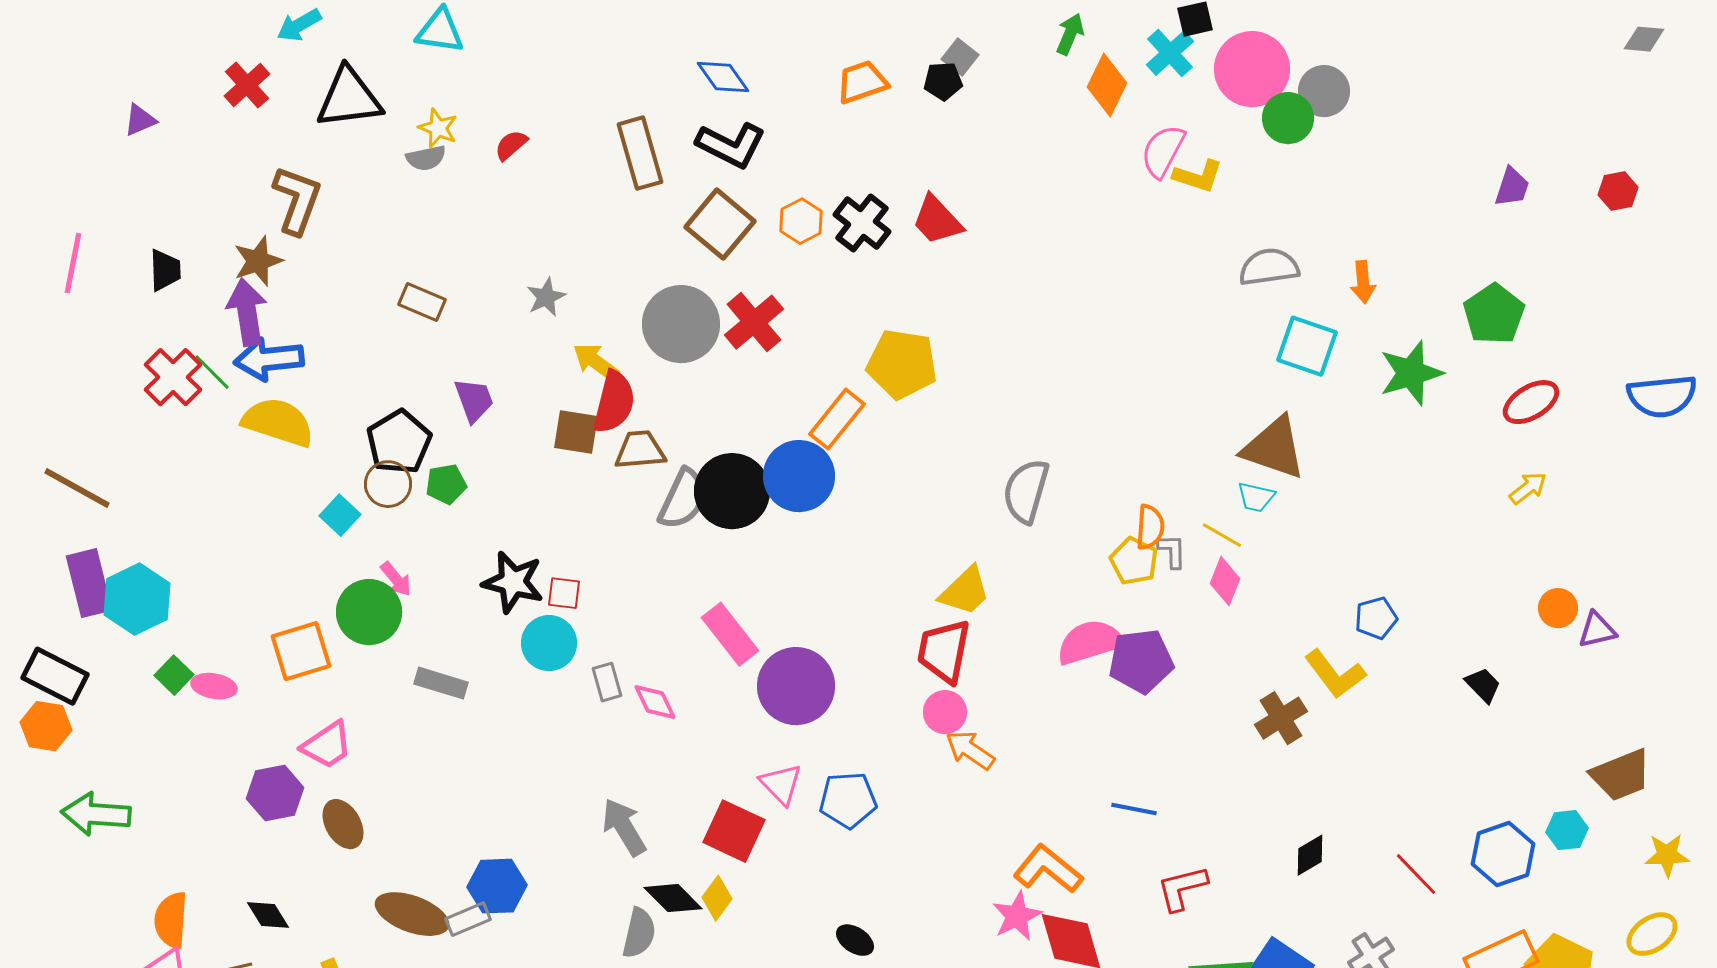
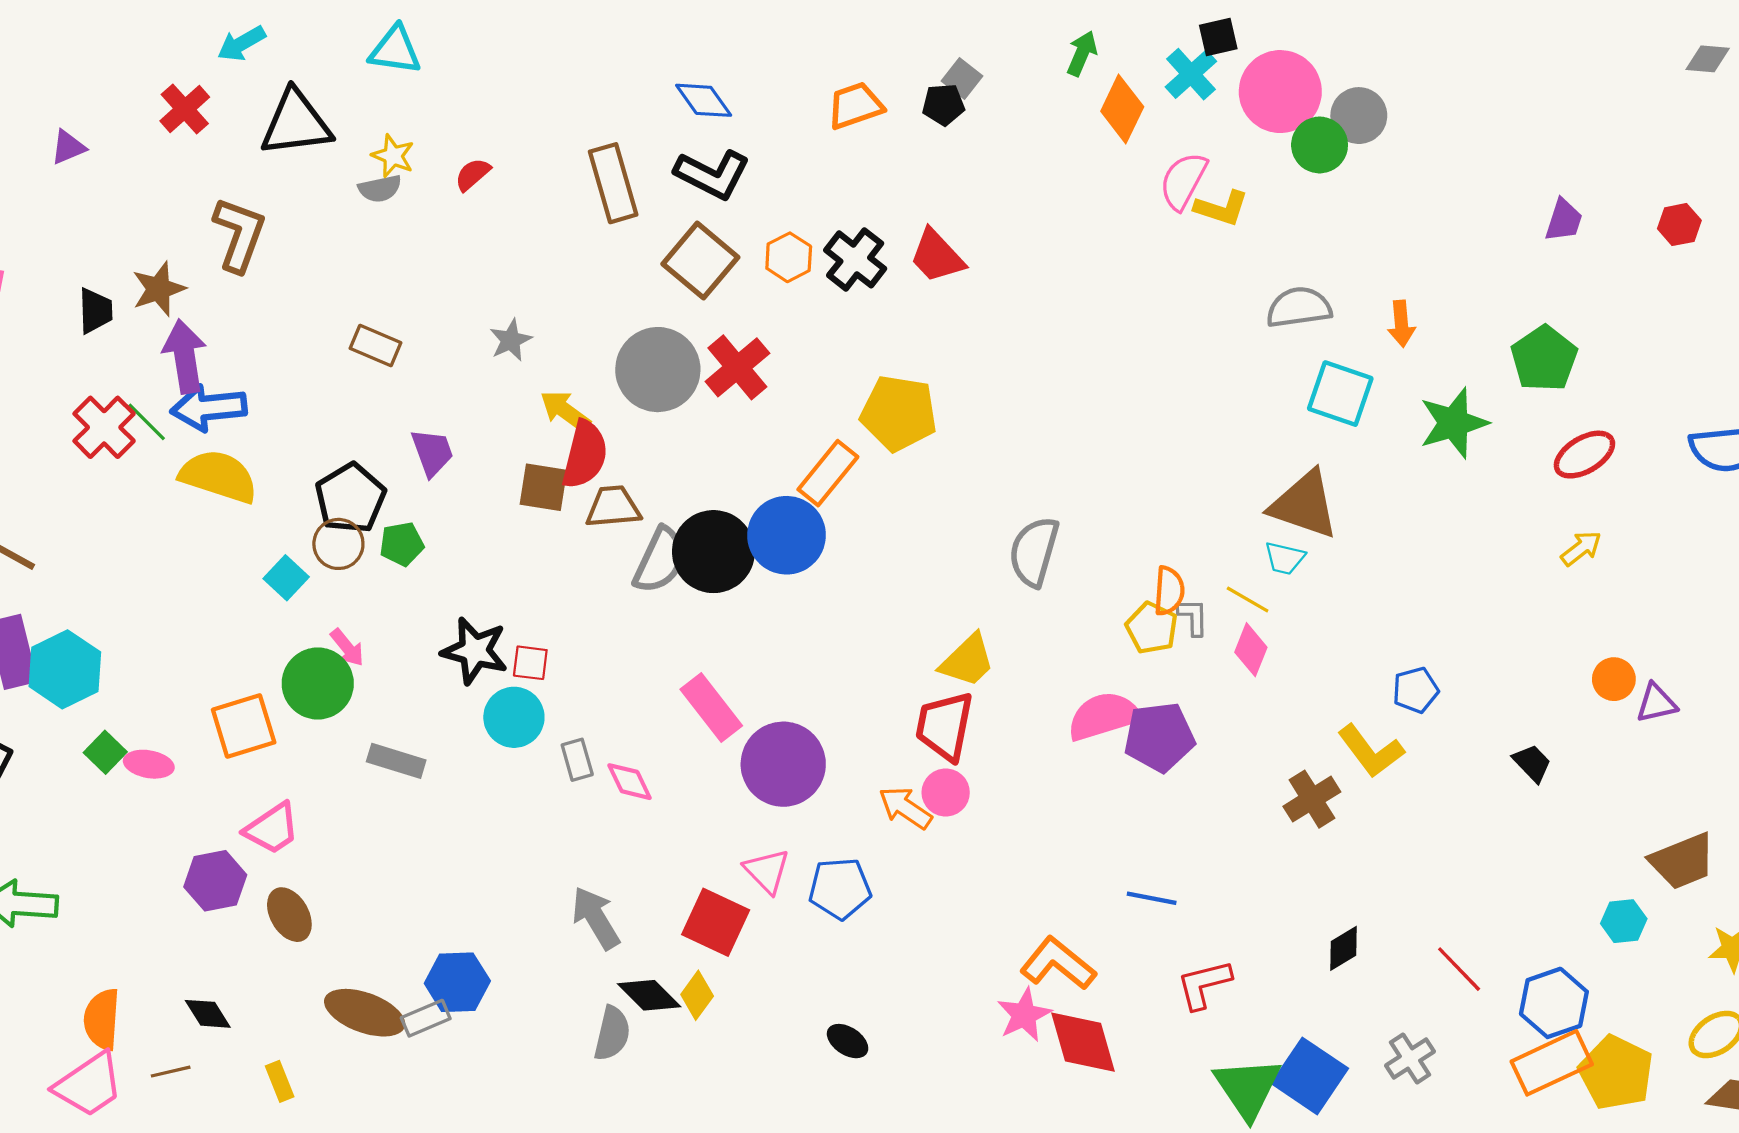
brown star: (258, 261) -> (159, 289), moved
orange arrow: (970, 750) -> (905, 808), moved
blue hexagon: (1503, 854) -> (1554, 1003), moved

